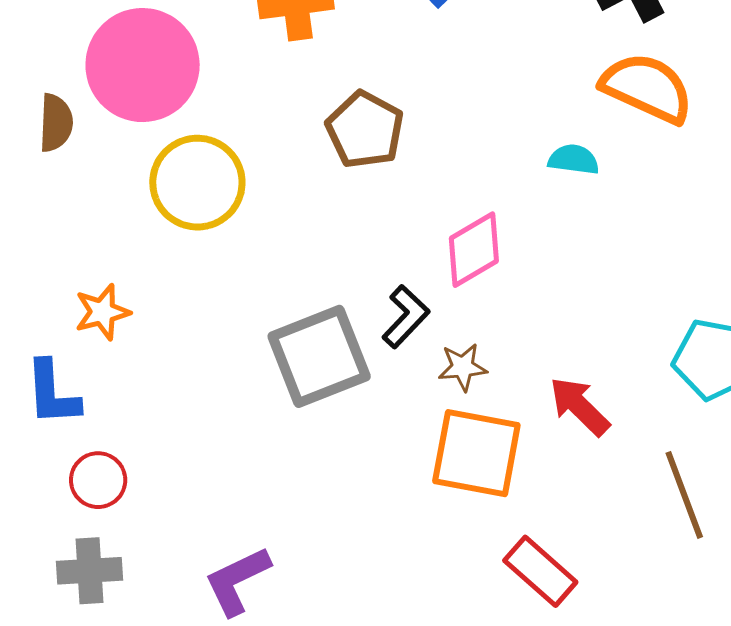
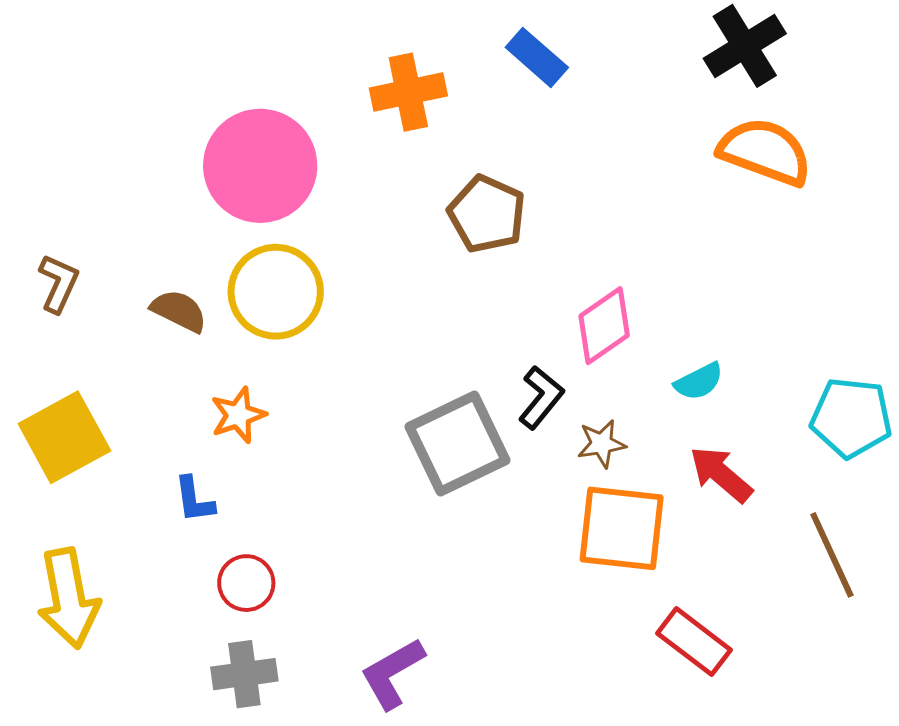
brown semicircle: (56, 123) -> (179, 311), moved, turned -62
cyan semicircle: (574, 160) -> (699, 381), moved, turned 150
yellow circle: (197, 183) -> (276, 292), moved
blue L-shape: (52, 393) -> (194, 500), size x0.7

